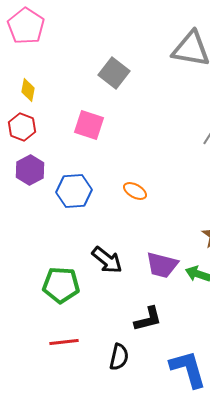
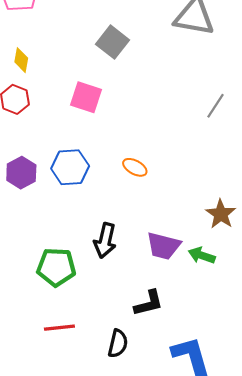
purple hexagon: (30, 170) -> (21, 173), moved
black arrow: (107, 260) -> (105, 241), turned 64

